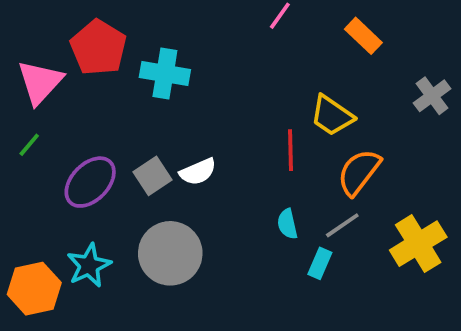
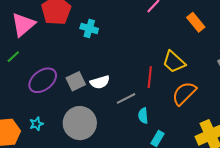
cyan cross: (165, 74) -> (89, 28), size x0.7
gray line: (342, 225) -> (126, 98), moved
cyan star: (89, 265) -> (36, 124), size x0.6

